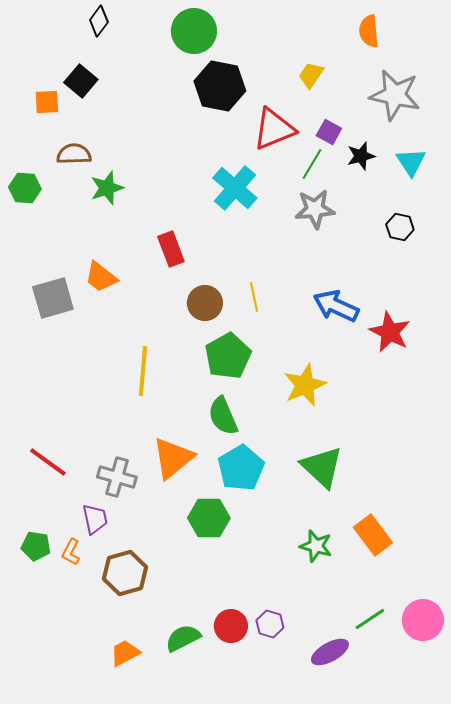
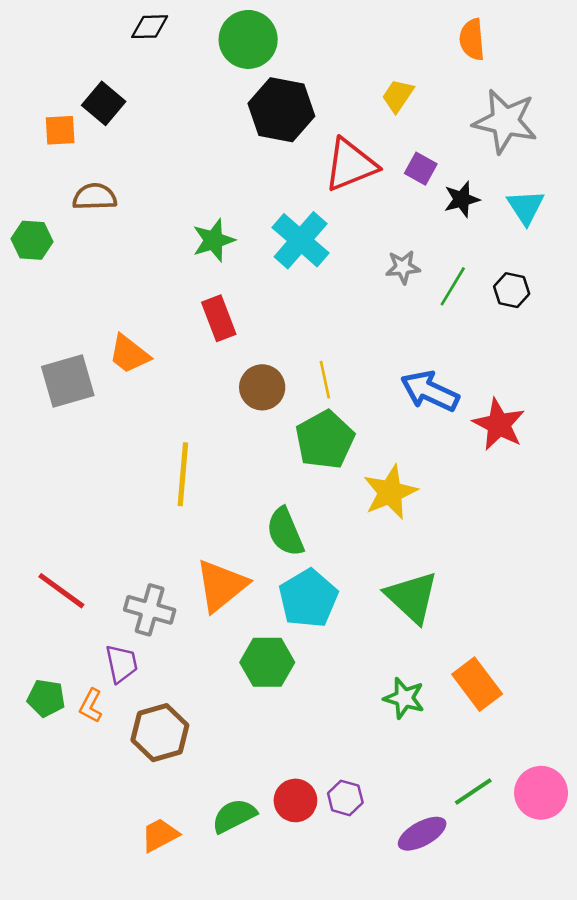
black diamond: (99, 21) -> (150, 27), moved, turned 52
green line: (312, 164) -> (453, 286), moved
green star: (107, 188) -> (214, 240), moved
gray star: (315, 209) -> (403, 267), size x0.7
green pentagon: (228, 356) -> (325, 440), moved

